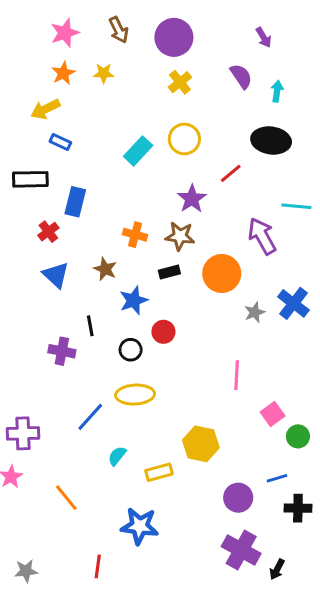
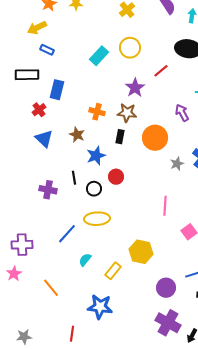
purple arrow: (262, 236) -> (182, 113), size x0.7
black rectangle: (169, 272) -> (120, 137), turned -64
black line: (90, 326) -> (74, 178), moved
yellow rectangle: (159, 472) -> (113, 271), turned -36

